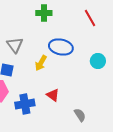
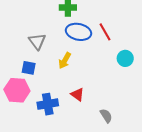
red line: (90, 18) -> (105, 32), moved
blue ellipse: (61, 47) -> (79, 32), moved

